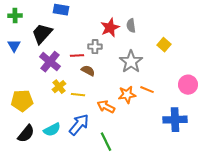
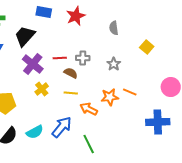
red star: (110, 28) -> (76, 16), moved
gray cross: (95, 47) -> (83, 58), moved
gray star: (131, 62) -> (114, 64), size x0.6
yellow line: (78, 95) -> (71, 93), moved

